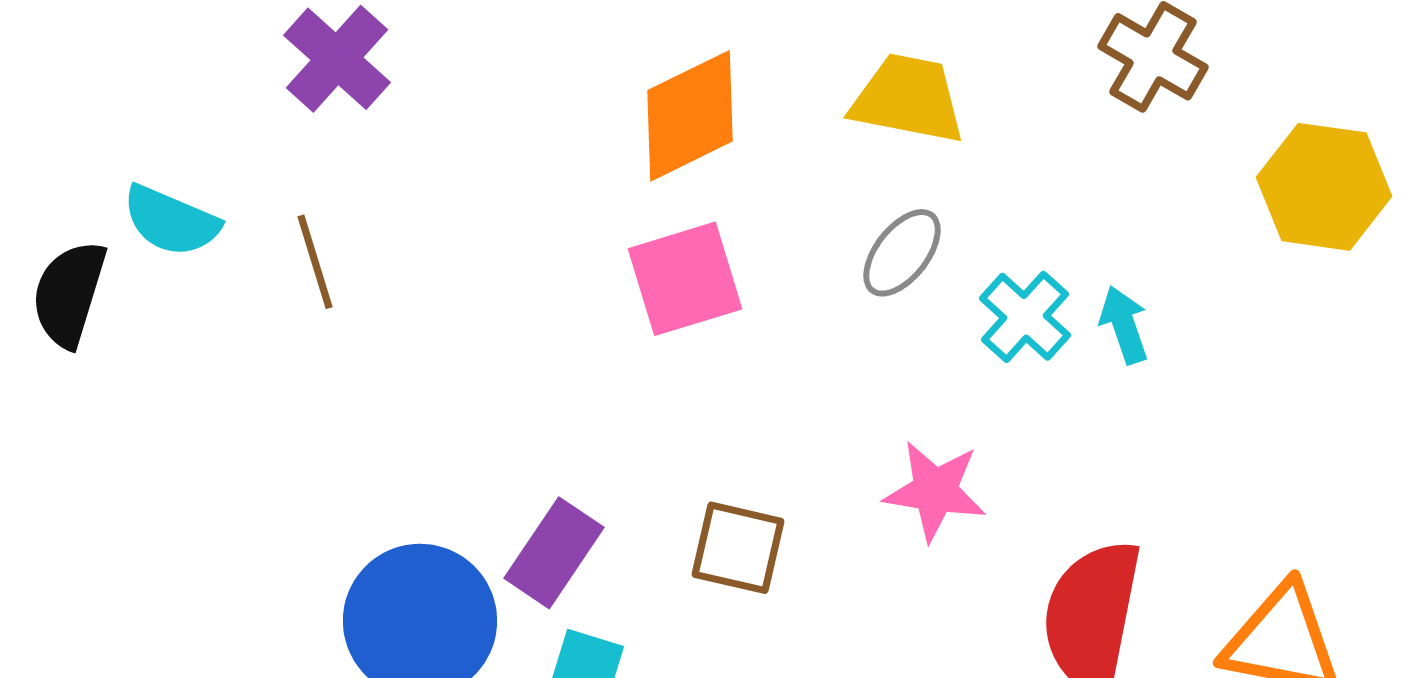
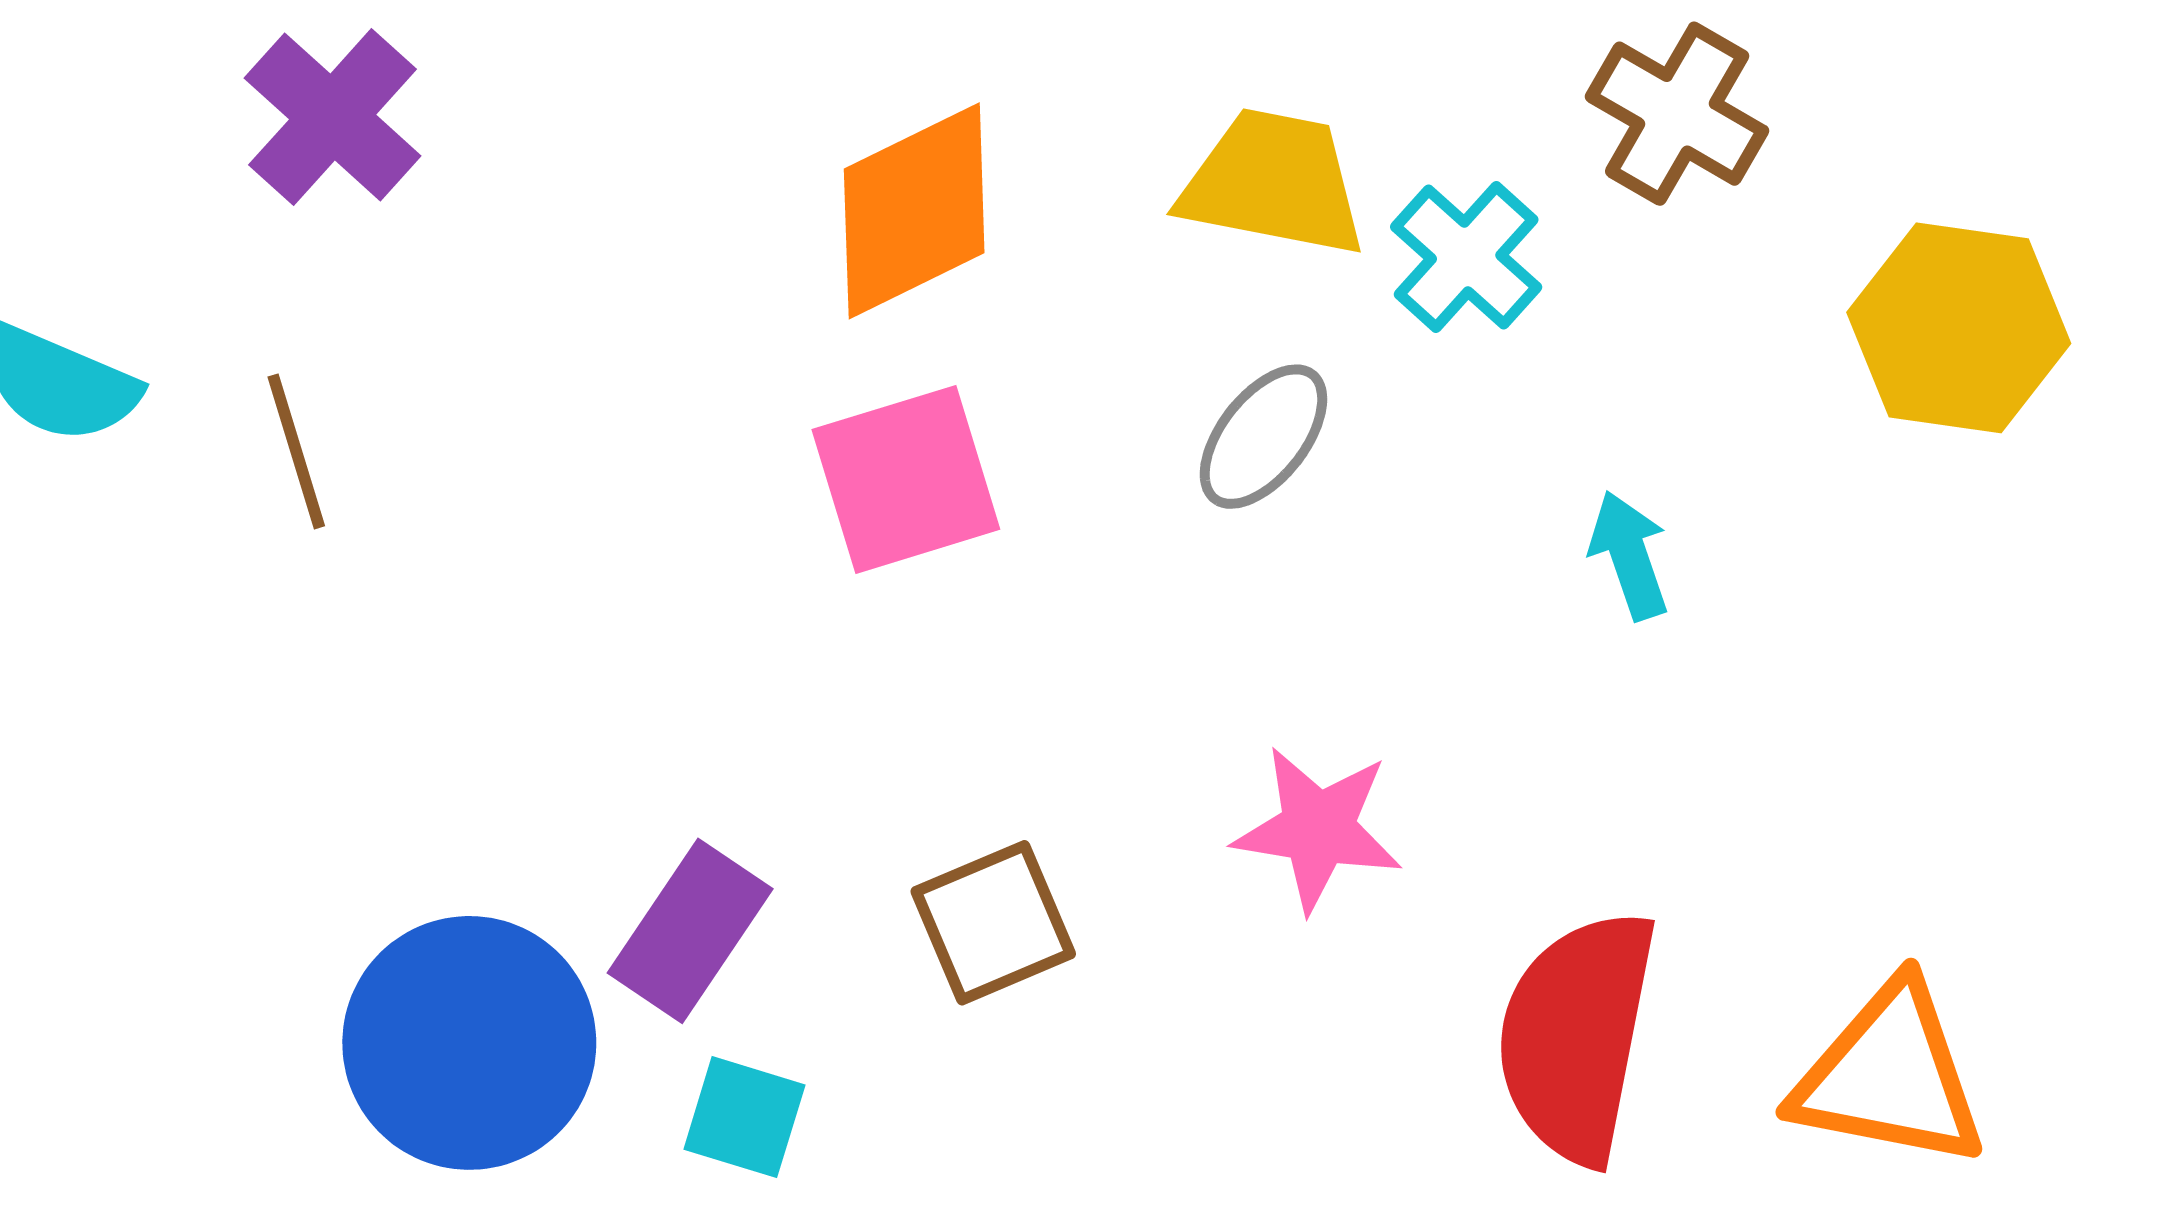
cyan cross: (1025, 317) -> (1466, 257), moved
brown square: (738, 548) -> (993, 923), turned -36

